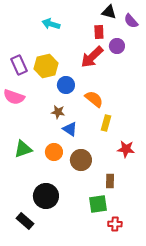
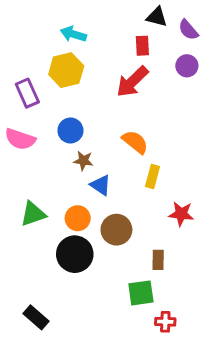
purple circle: (117, 46) -> (187, 66), moved
yellow hexagon: (46, 66) -> (66, 70), moved
blue circle: (66, 85) -> (70, 130), moved
black circle: (46, 196) -> (75, 254), moved

